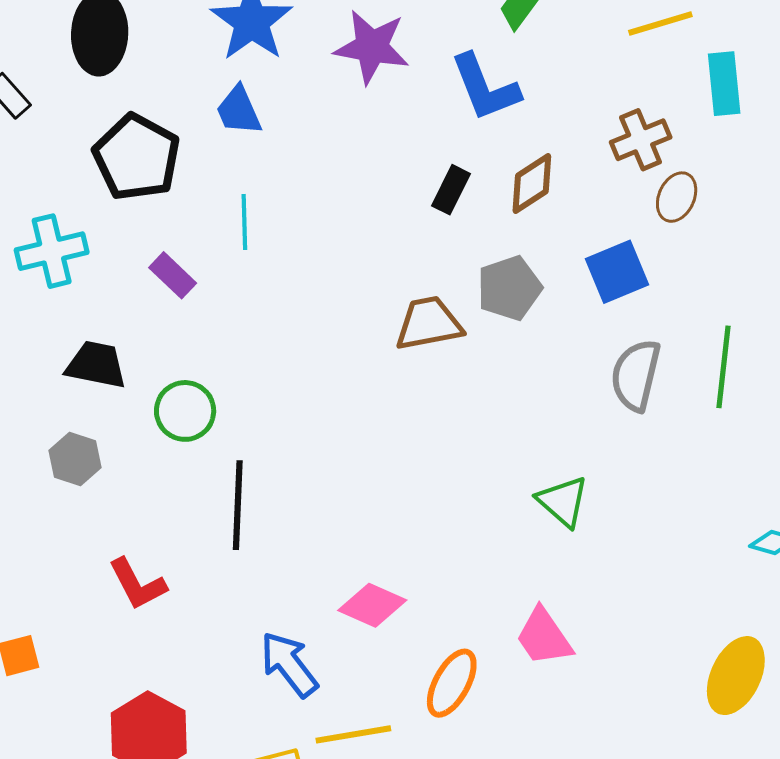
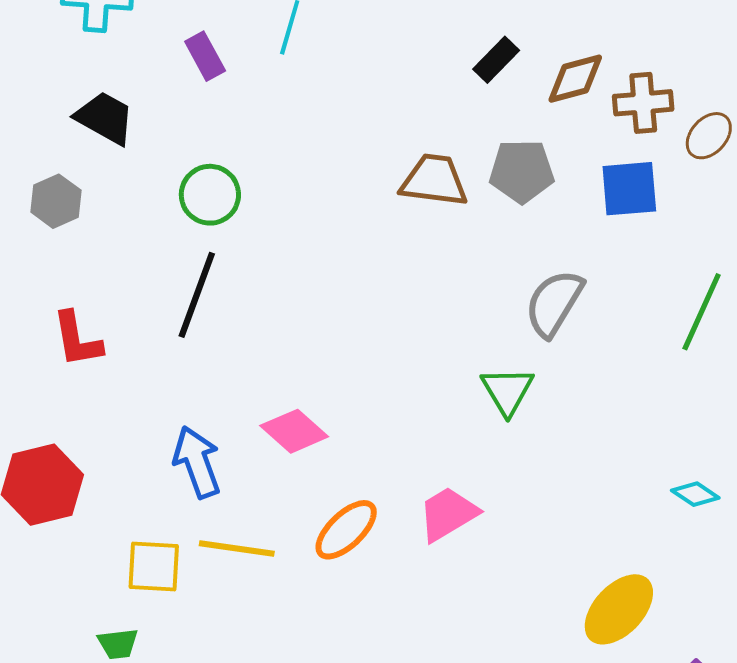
brown cross: (641, 140) -> (643, 103), moved
gray semicircle: (636, 375) -> (554, 303), moved
green circle: (185, 411) -> (210, 195), moved
pink trapezoid: (544, 637) -> (448, 514), turned 76

